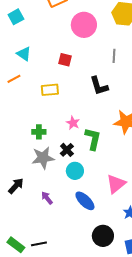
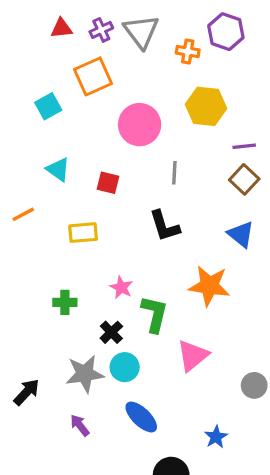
cyan square: (16, 17) -> (48, 106), moved
cyan triangle: (24, 54) -> (58, 169), moved
gray line: (114, 56) -> (174, 173), moved
gray star: (43, 158) -> (85, 374), moved
pink triangle: (116, 184) -> (193, 356), moved
purple arrow: (47, 198) -> (80, 425), moved

